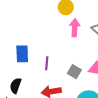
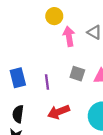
gray square: (74, 72) -> (77, 74), moved

